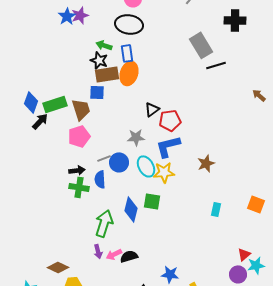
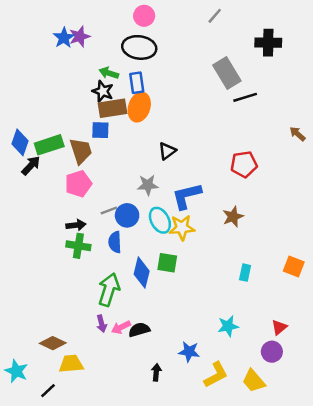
red pentagon: (170, 120) -> (244, 164), moved
blue semicircle: (100, 179) -> (115, 242), moved
cyan star: (256, 265) -> (228, 326), moved

